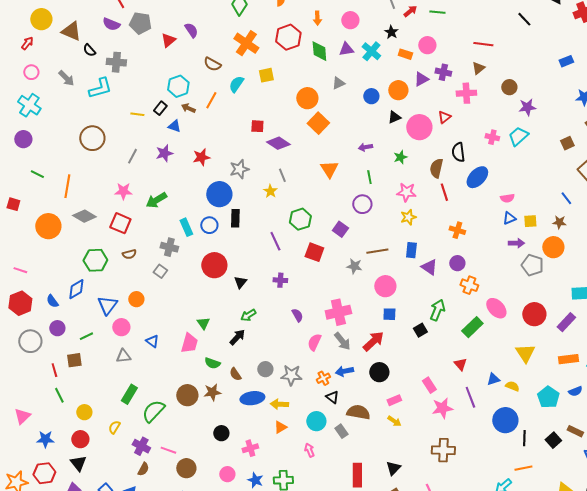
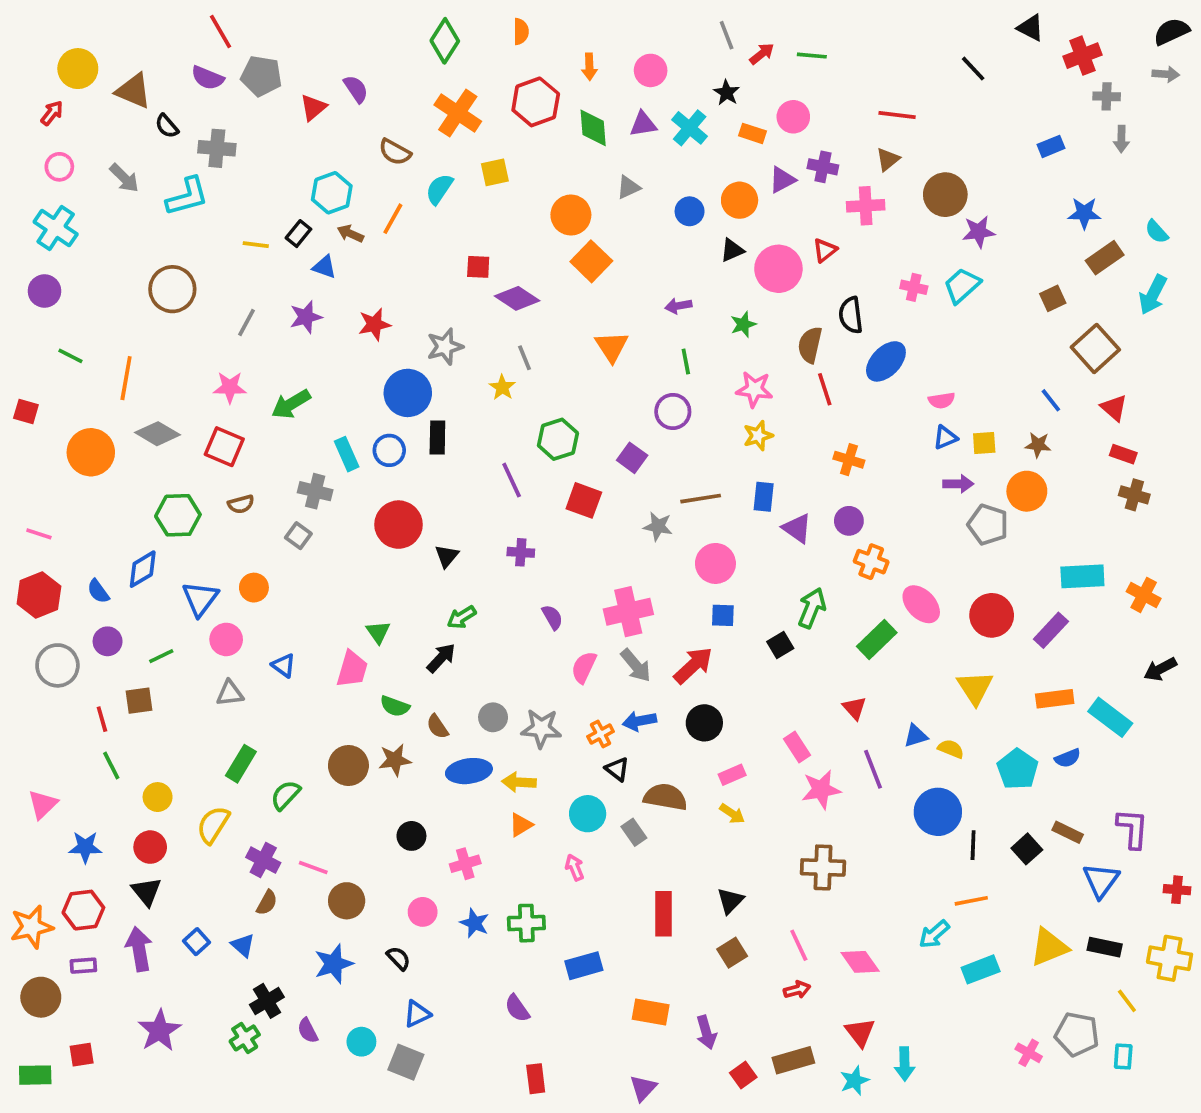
brown circle: (509, 87) -> (945, 195), size x1.5
green semicircle: (153, 411) -> (285, 795), size x0.7
yellow semicircle: (114, 427) -> (213, 825), size x1.5

